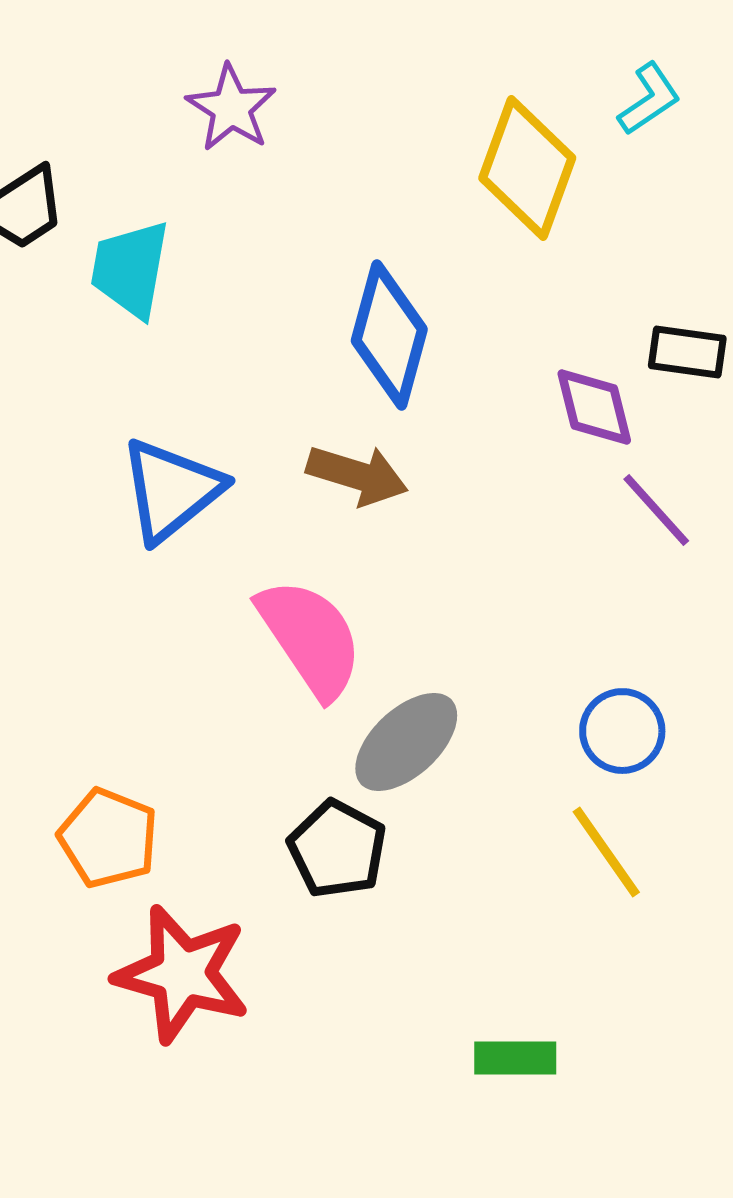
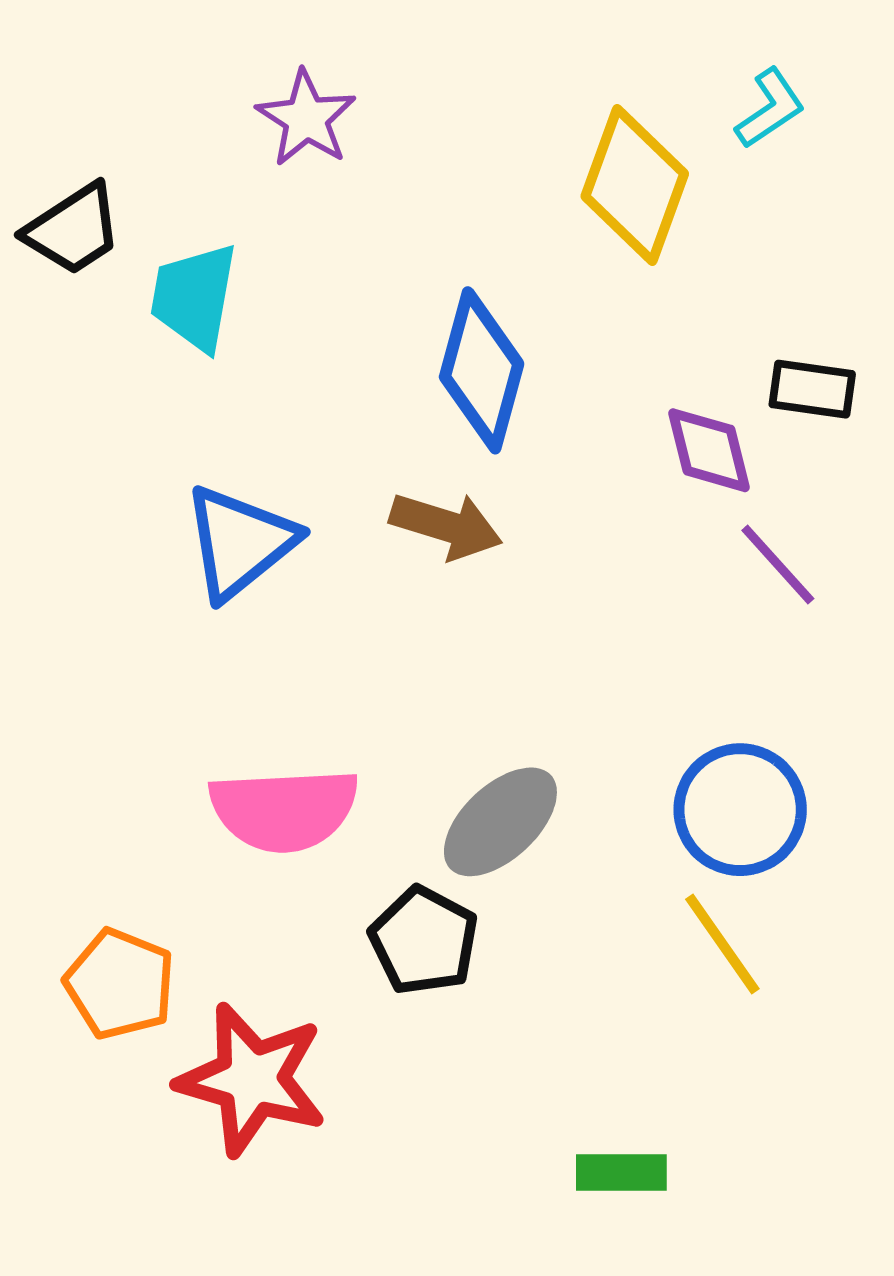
pink semicircle: (310, 638) -> (284, 810), moved, turned 121
blue circle: (622, 731) -> (740, 810), size x1.4
orange pentagon: (108, 838) -> (120, 984), moved

